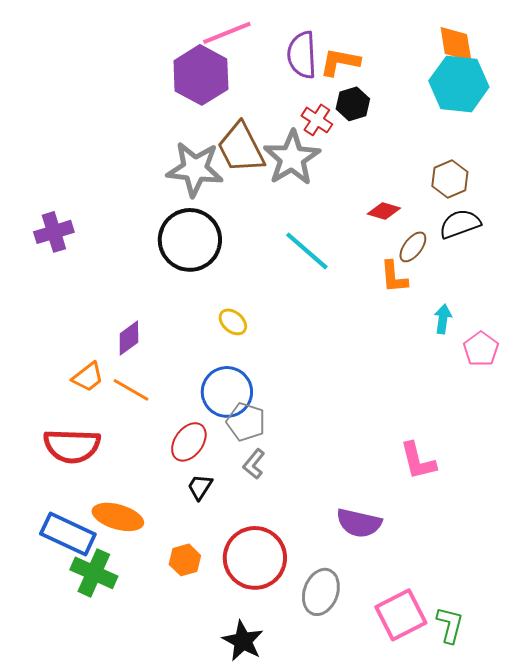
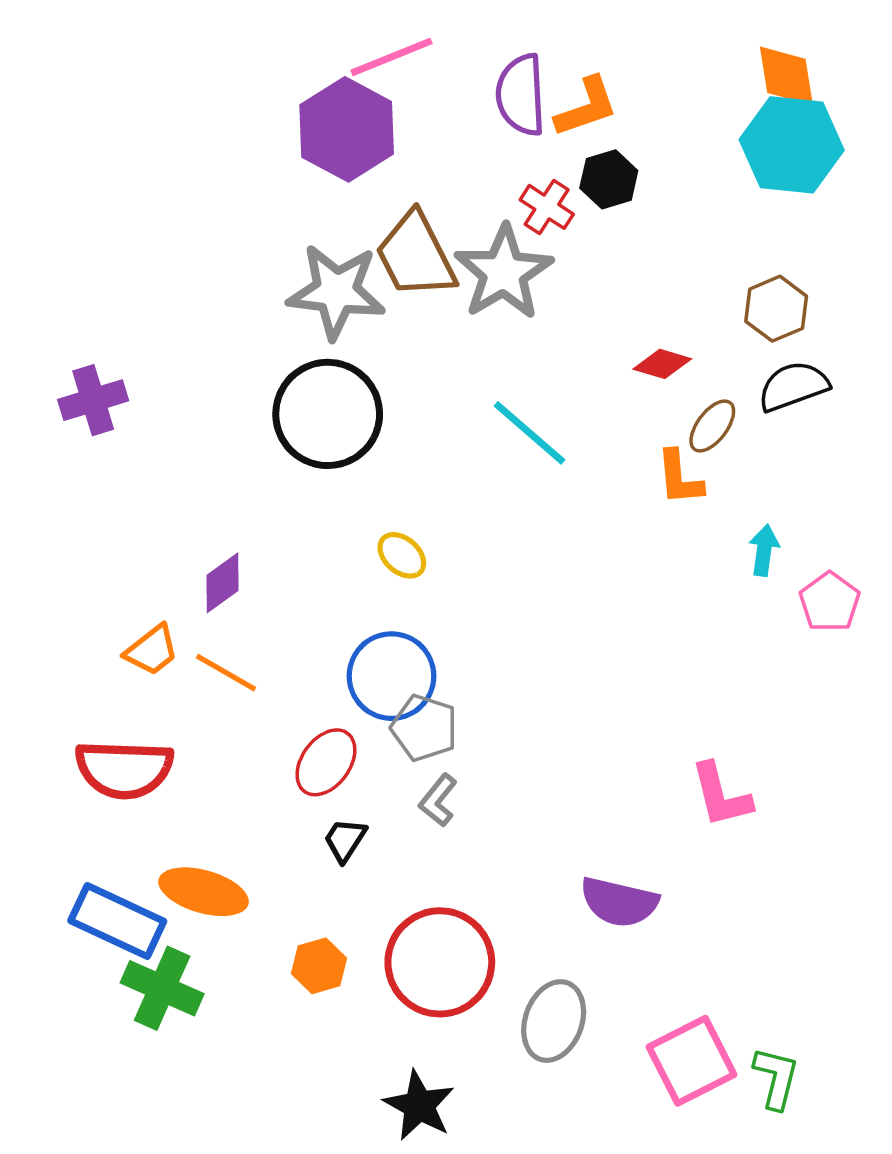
orange L-shape: (340, 62) -> (586, 107), turned 150

